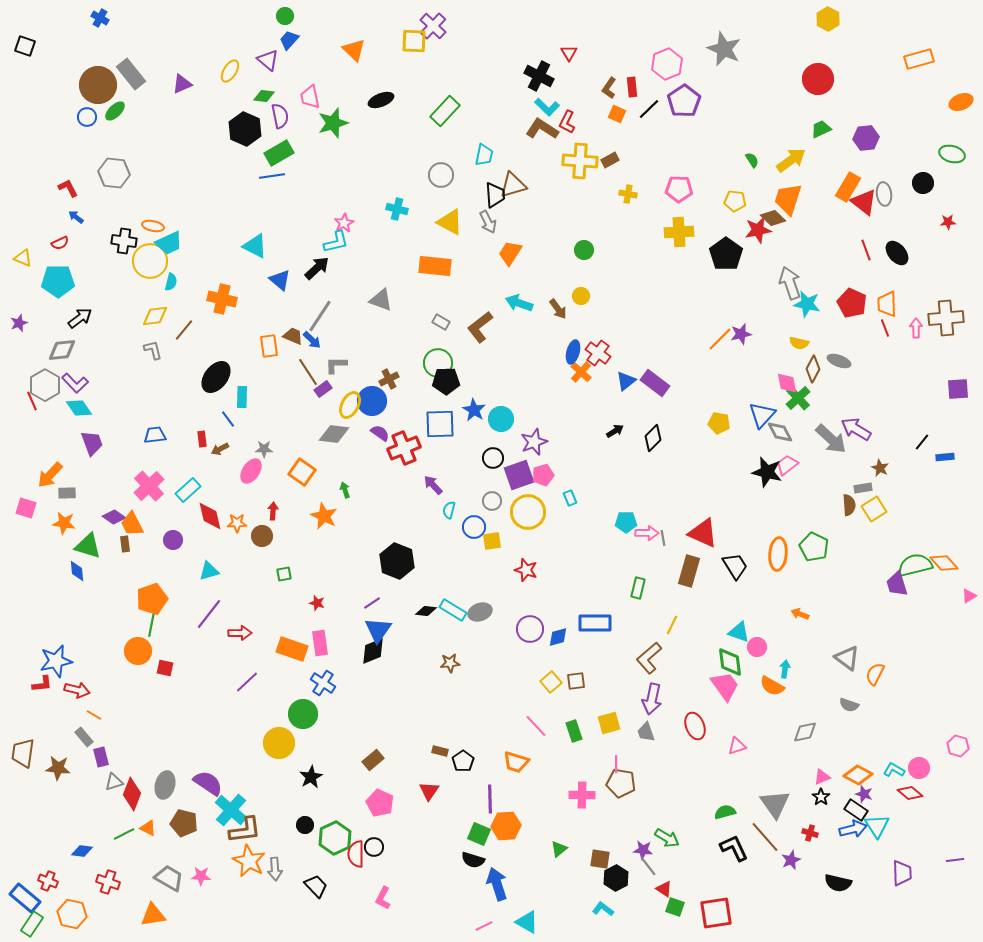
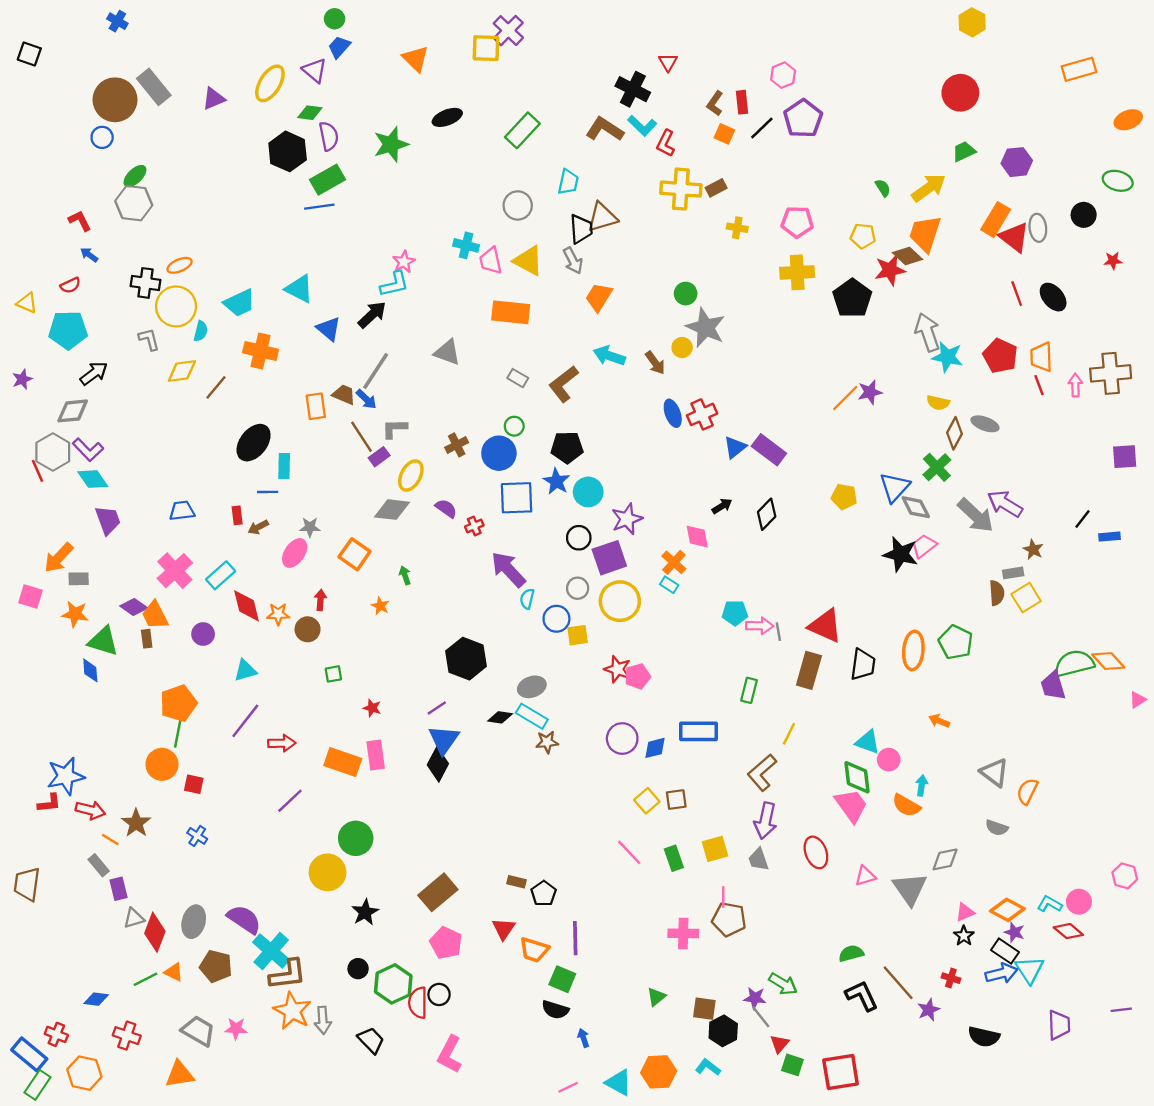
gray star: (724, 49) -> (706, 328), moved
pink hexagon: (667, 64) -> (783, 75), size x0.7
yellow ellipse: (230, 71) -> (270, 83), size x1.4
pink trapezoid: (310, 97) -> (491, 261), moved
green ellipse: (115, 111) -> (135, 176), moved
brown L-shape: (542, 129) -> (605, 129), moved
orange ellipse: (153, 226) -> (180, 265), turned -35
cyan trapezoid: (169, 243) -> (239, 303), moved
gray L-shape: (153, 350) -> (149, 339), moved
blue ellipse: (573, 352) -> (673, 413), turned -35
red cross: (598, 353) -> (702, 414), turned 30
green circle: (438, 363) -> (514, 426), size x0.6
orange cross: (581, 372) -> (674, 562), moved
black pentagon: (446, 381) -> (567, 447), moved
pink diamond: (787, 383) -> (697, 537), moved
blue circle: (372, 401) -> (499, 453), moved
blue line: (228, 419) -> (268, 492), turned -54
red cross: (404, 448) -> (474, 526), size x0.5
pink pentagon: (543, 475) -> (637, 676), moved
purple arrow: (433, 485) -> (508, 569), size x1.6
cyan rectangle: (570, 498) -> (669, 585), turned -35
orange star: (324, 516) -> (380, 606), size x0.6
black trapezoid: (735, 566) -> (863, 665), turned 40
gray ellipse: (480, 612) -> (532, 687), moved
black diamond: (373, 651) -> (438, 764), turned -40
brown star: (450, 663) -> (547, 742), moved
blue cross: (323, 683) -> (197, 836), moved, size x0.7
brown rectangle: (373, 760) -> (438, 892), size x1.5
orange trapezoid: (516, 762) -> (534, 950), moved
brown star: (58, 768) -> (136, 823), moved, turned 30
gray triangle: (775, 804) -> (910, 889), moved
orange hexagon: (506, 826) -> (659, 1072), moved
blue arrow: (497, 884) -> (583, 1038), size x0.5
red triangle: (664, 889) -> (780, 1044), turned 36
pink L-shape: (383, 898) -> (450, 1054), size x1.4

